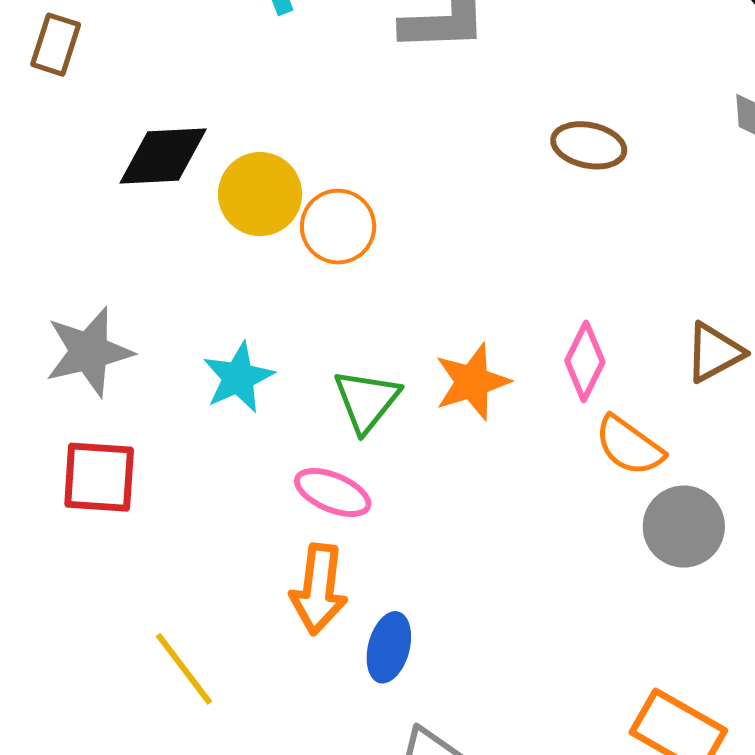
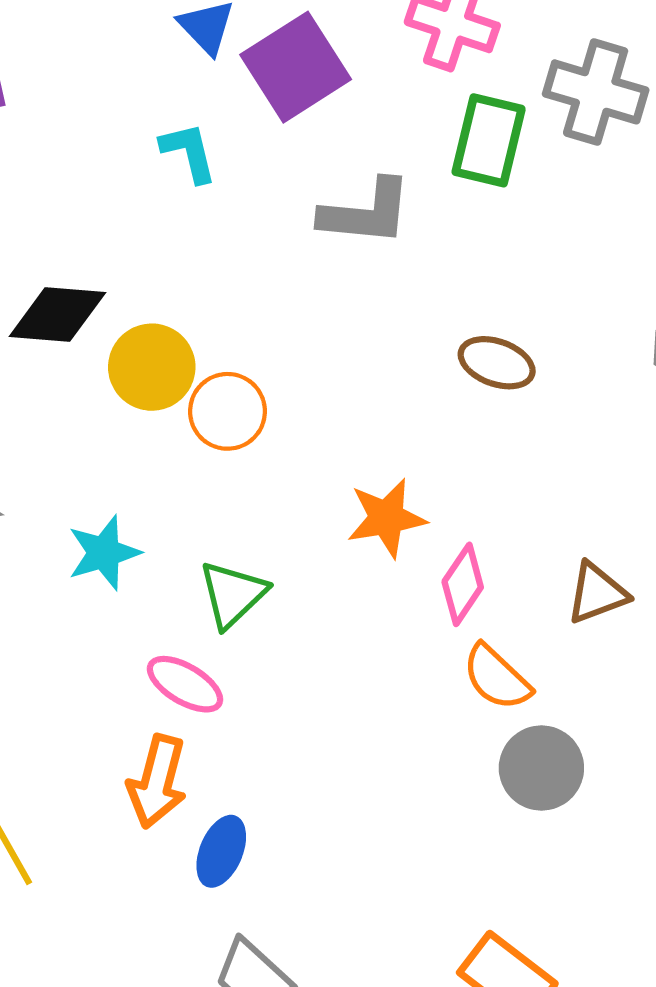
orange star: (472, 382) -> (386, 518), moved

